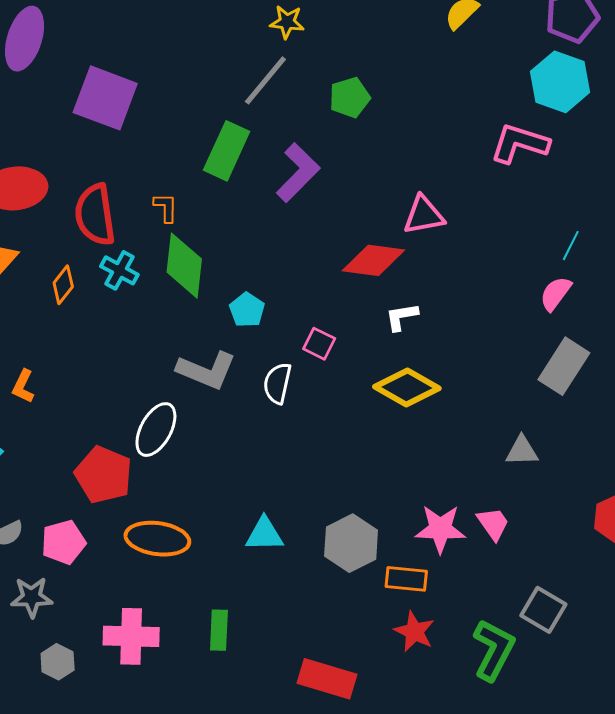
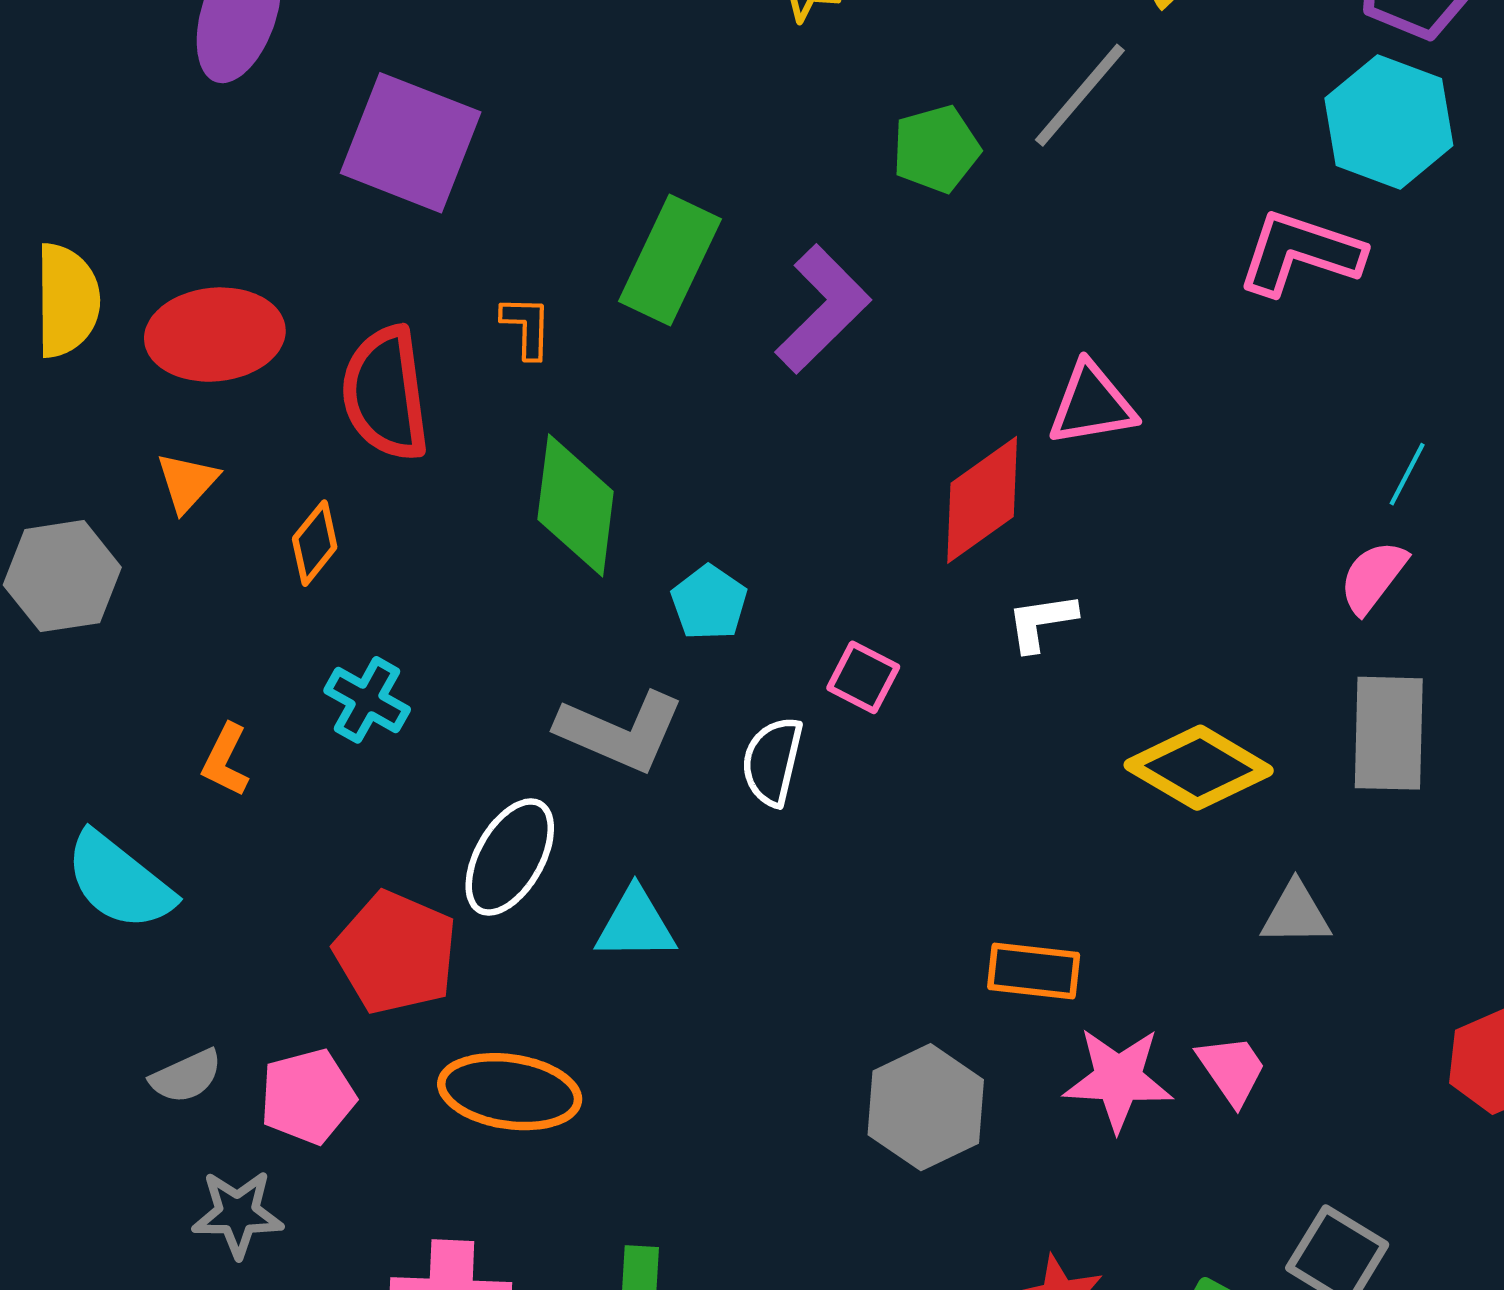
gray line: (265, 80) -> (1080, 95), moved
orange L-shape: (166, 208) -> (527, 327), moved
red diamond: (373, 260) -> (982, 500), turned -44
cyan cross: (119, 270) -> (367, 700), moved
gray rectangle: (564, 366) -> (1389, 733), turned -32
yellow diamond: (407, 388) -> (1199, 768), moved
cyan triangle: (264, 534) -> (636, 925), moved
orange rectangle: (406, 579) -> (1034, 971), moved

